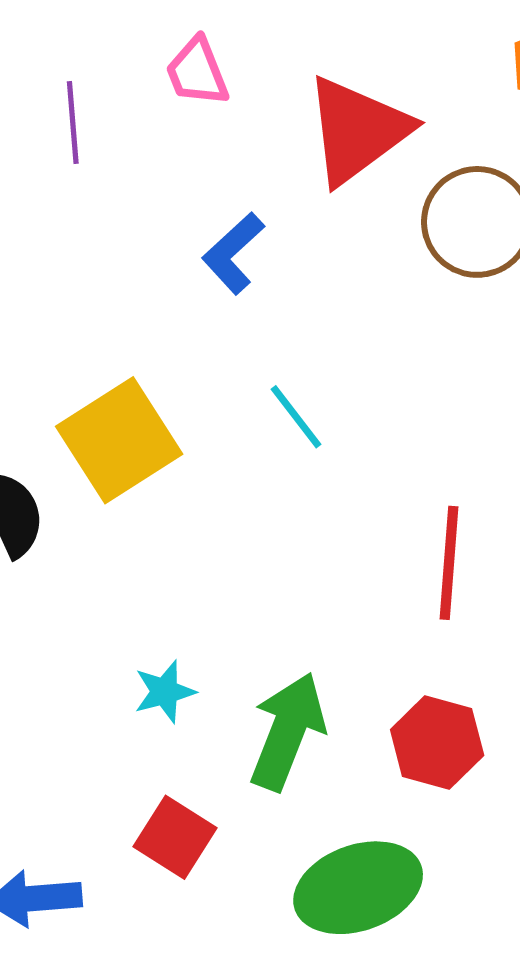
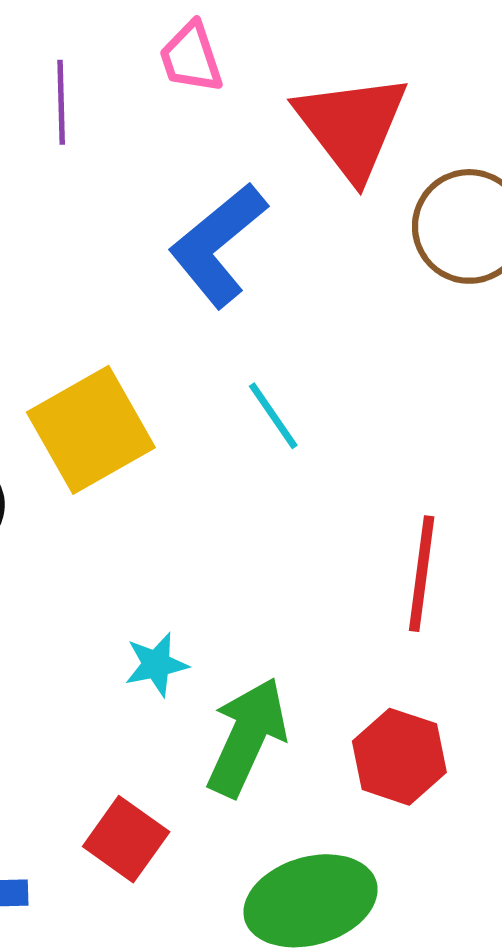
red triangle: (357, 130) -> (352, 126), turned -34
blue L-shape: (233, 253) -> (218, 245), size x1.5
cyan star: (165, 692) -> (156, 664), moved

